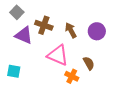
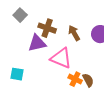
purple triangle: (24, 35) -> (37, 43), moved, turned -36
brown semicircle: (89, 63) -> (88, 80), moved

